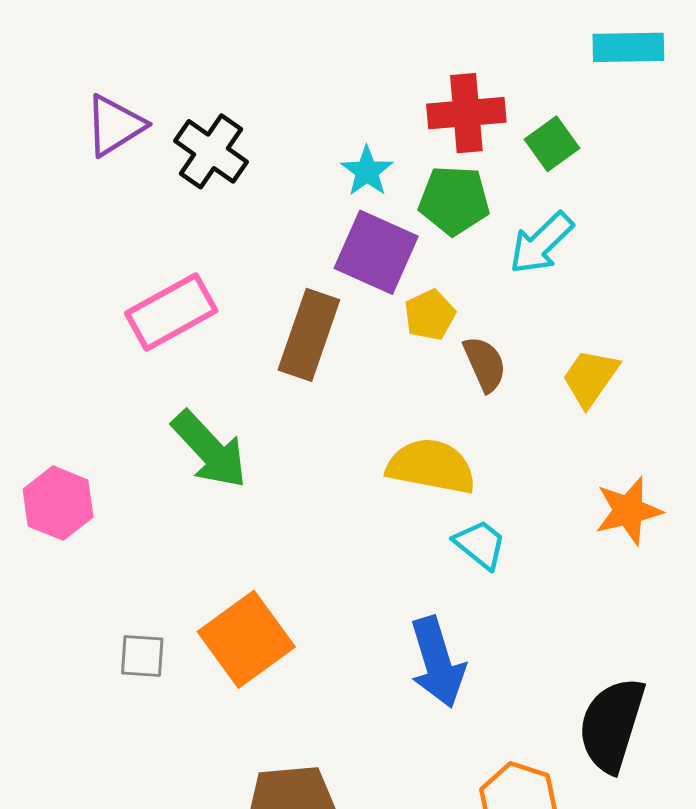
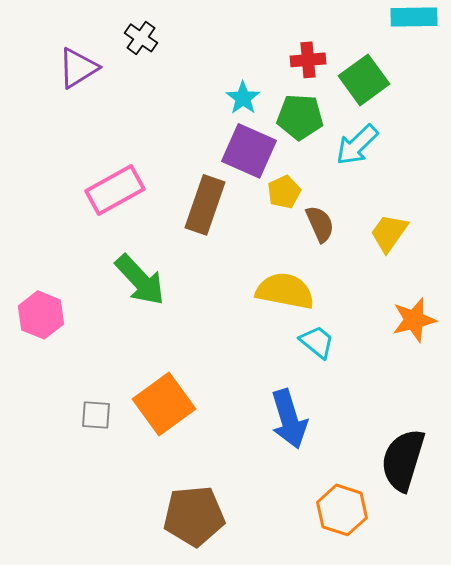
red cross: (466, 113) -> (308, 60), size x0.7
green square: (552, 144) -> (364, 80), size x1.4
black cross: (211, 151) -> (141, 38), moved, size x0.7

